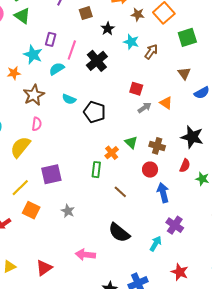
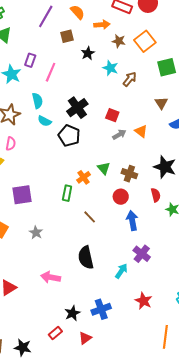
black cross: (97, 61) -> (77, 108), moved
cyan semicircle: (57, 69) -> (37, 101), moved, turned 105
red semicircle: (185, 166) -> (156, 195), turned -40
black semicircle: (119, 233) -> (86, 258), turned 35

